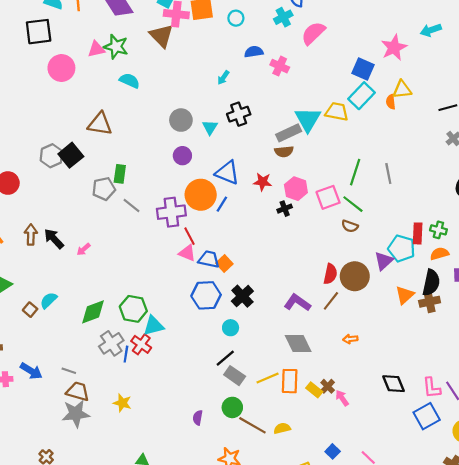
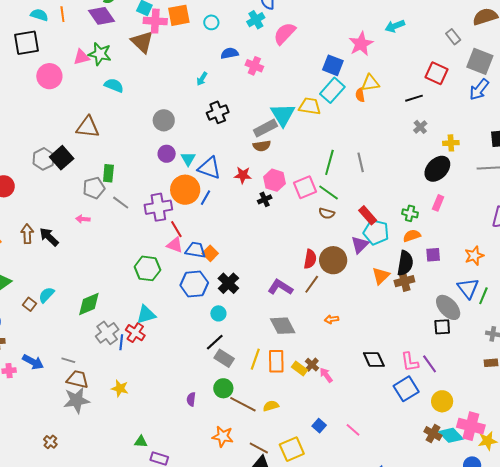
cyan triangle: (210, 127) -> (188, 159), moved
red rectangle: (418, 233) -> (368, 215), moved, turned -42
pink arrow: (84, 249) -> (83, 219), moved, turned 48
green hexagon: (133, 309) -> (147, 268), moved
yellow line: (268, 378) -> (255, 359), turned -45

